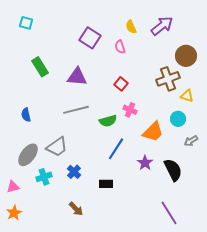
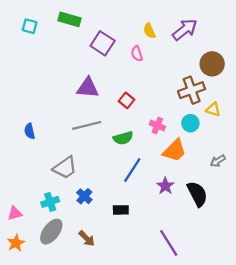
green rectangle: (40, 67) -> (70, 19), moved, turned -42
red square: (121, 84) -> (127, 100), moved
pink cross: (130, 110) -> (157, 125), moved
cyan circle: (178, 119) -> (190, 123), moved
gray ellipse: (28, 155) -> (51, 232), moved
purple line: (169, 213) -> (169, 243), moved

